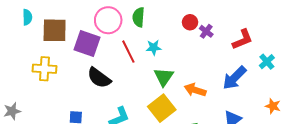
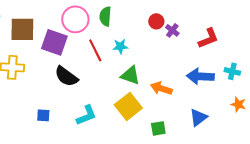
cyan cross: (267, 62) -> (232, 71), moved, turned -35
green triangle: (164, 77) -> (130, 75), turned -45
blue arrow: (234, 78) -> (200, 76), turned 48

